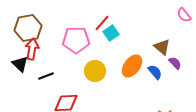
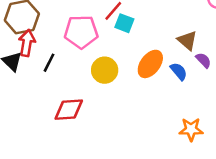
cyan square: (111, 33) -> (124, 23), turned -35
black line: (46, 76) -> (49, 63), moved, turned -42

